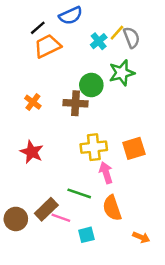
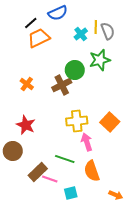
yellow line: (117, 33) -> (96, 27), turned -40
brown cross: (75, 103) -> (62, 85), turned -30
orange square: (134, 148) -> (110, 122), turned -30
brown circle: (16, 219) -> (13, 151), moved

